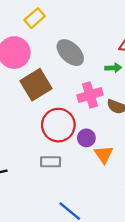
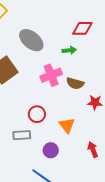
red circle: (58, 125) -> (37, 114), moved, size x0.6
purple circle: (86, 138) -> (51, 150), moved

